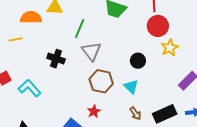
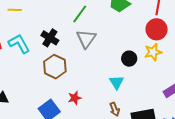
yellow star: (170, 48) -> (153, 52), moved
brown hexagon: (101, 81) -> (55, 67), moved
cyan L-shape: (29, 88) -> (19, 44), moved

